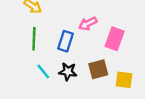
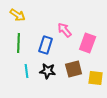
pink arrow: (88, 24) -> (65, 30), turned 77
cyan line: (43, 72) -> (27, 71), turned 32

